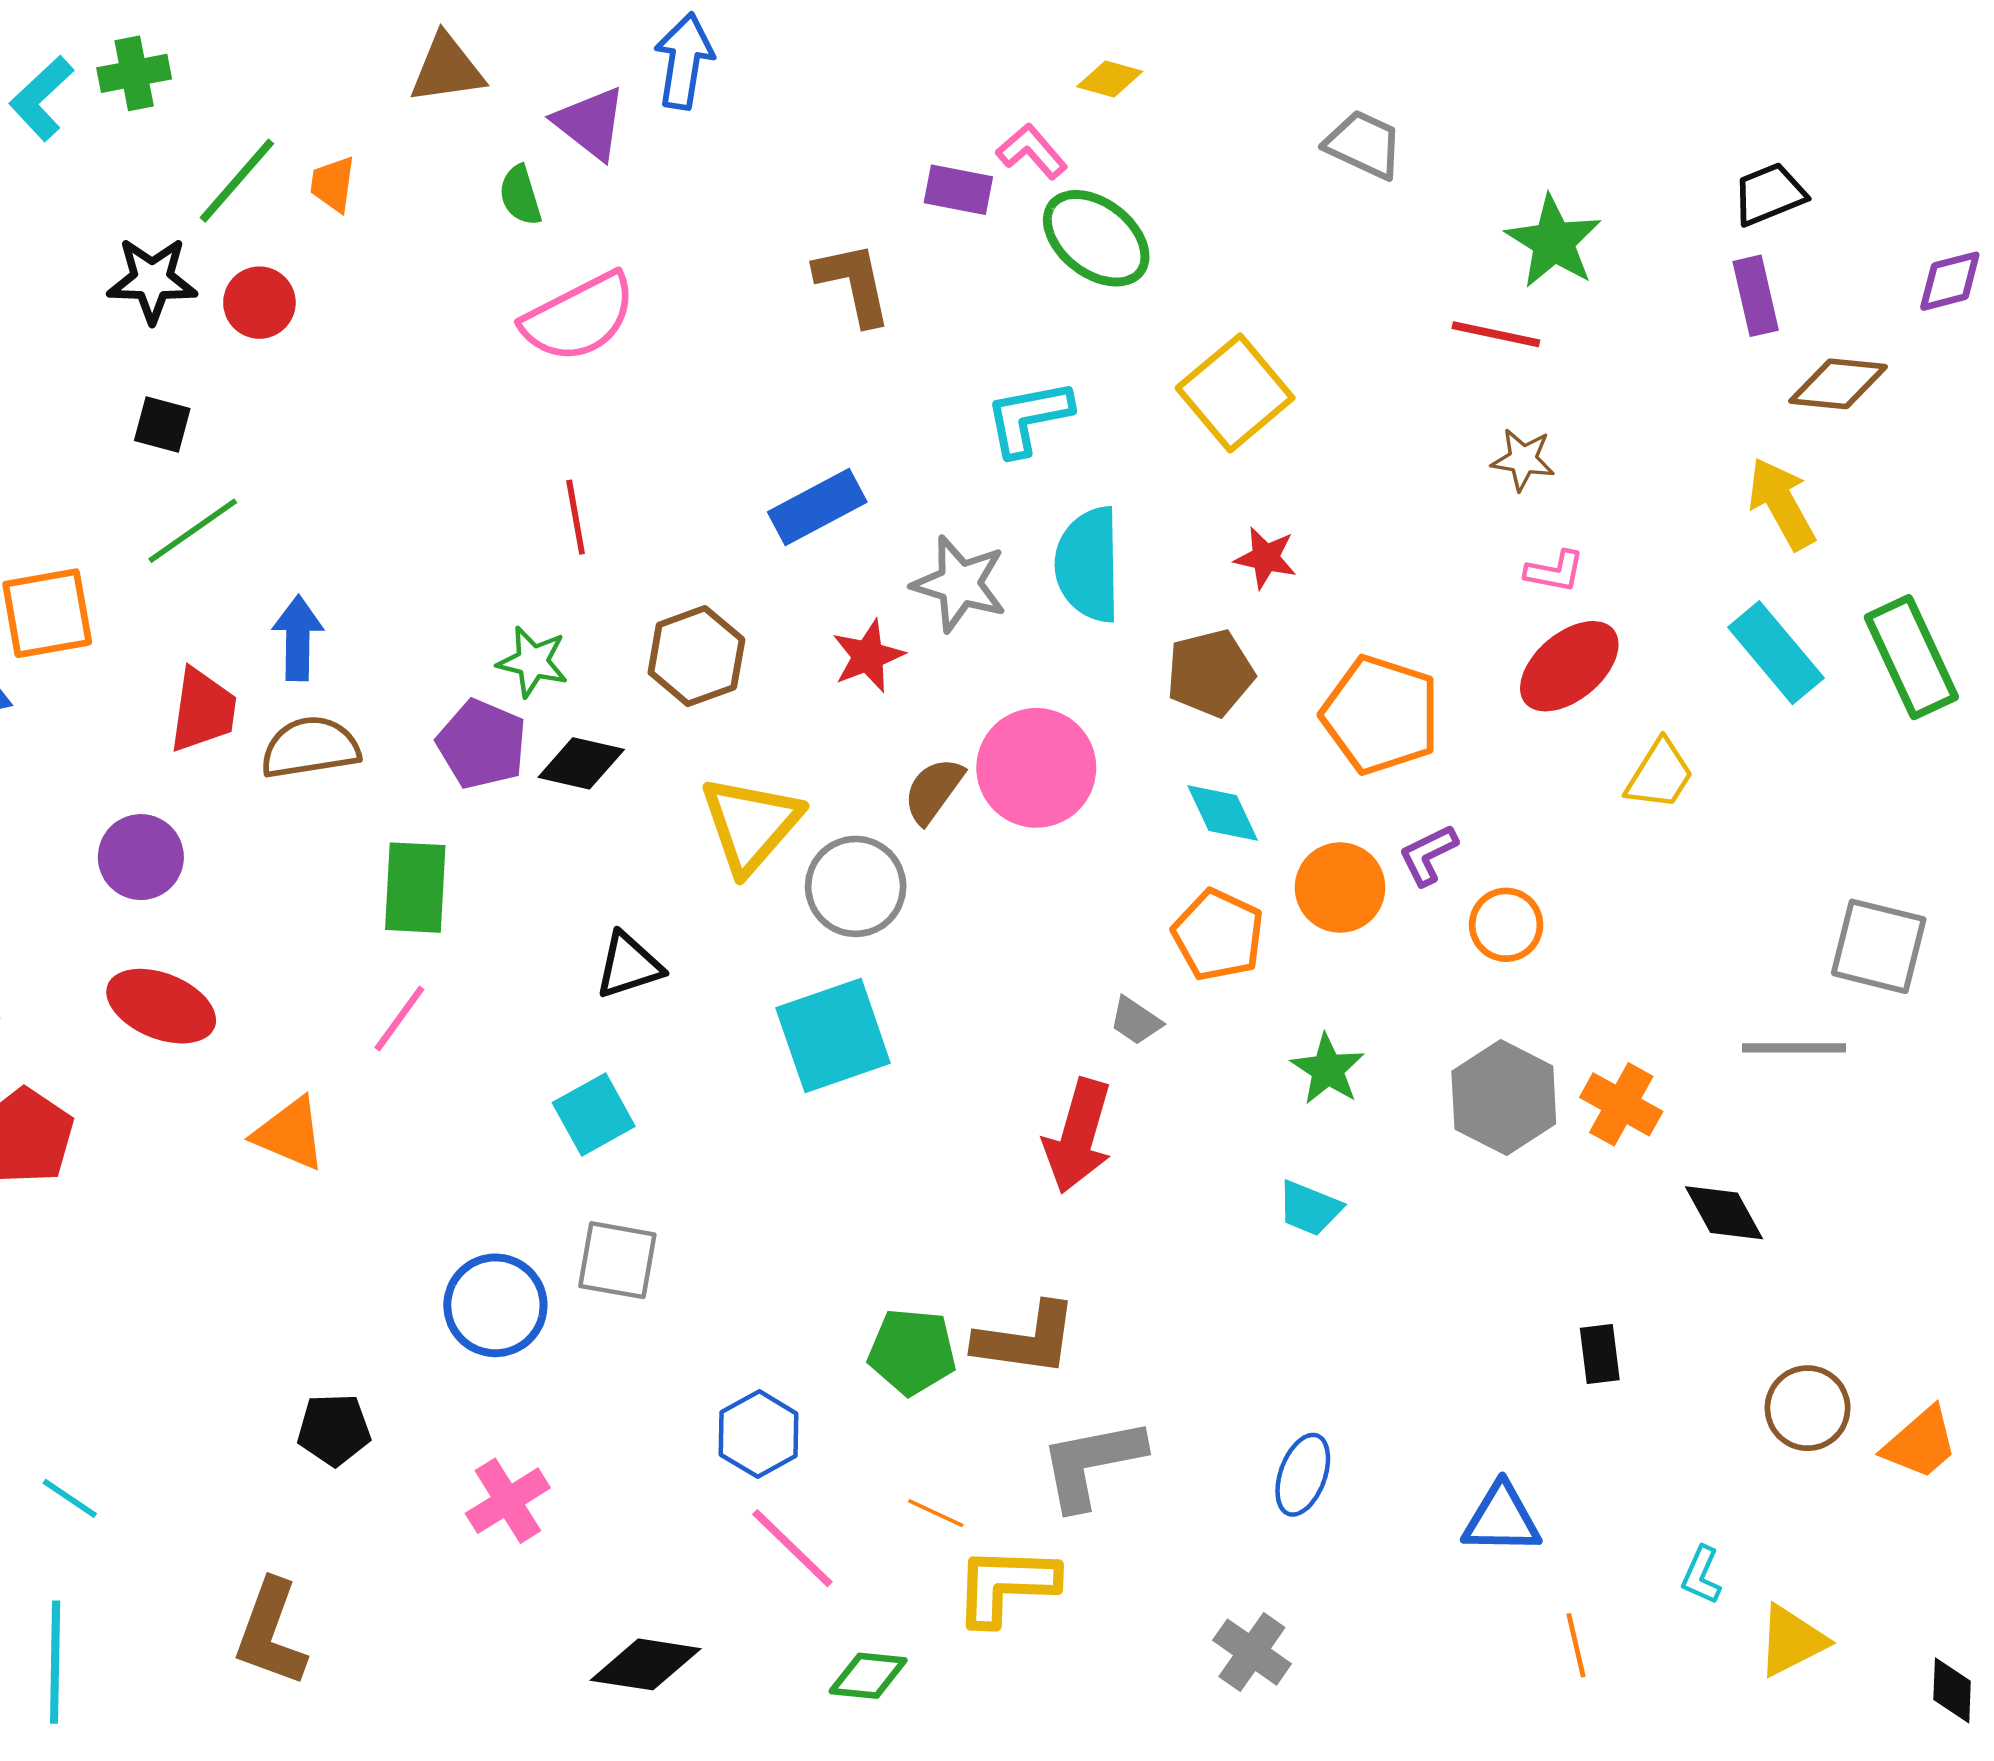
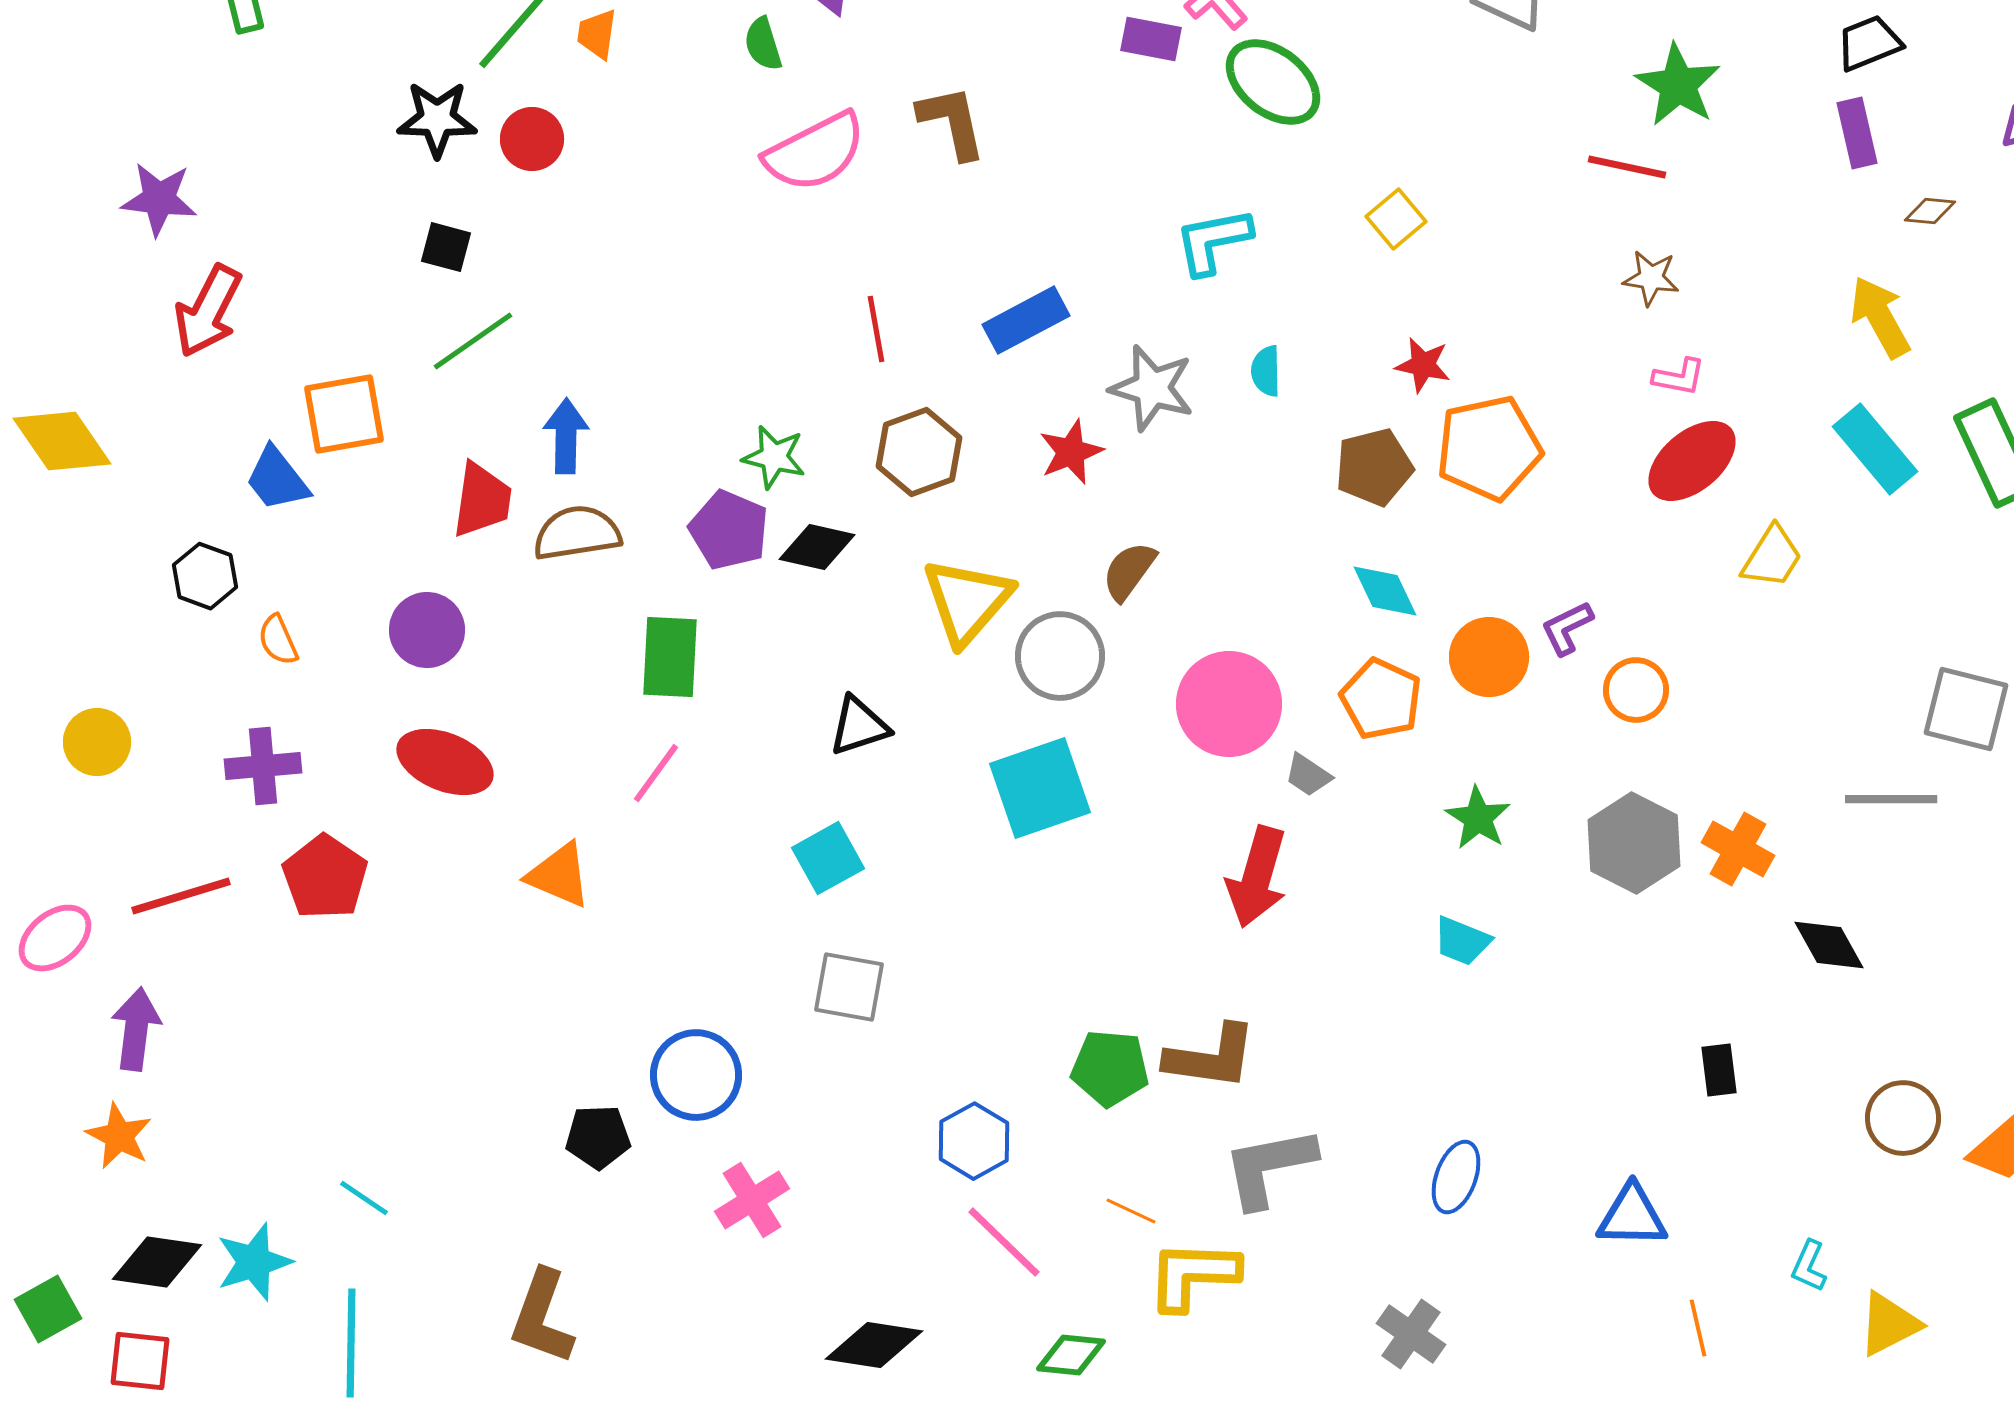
brown L-shape: (853, 283) -> (952, 122), moved
brown diamond: (1838, 384) -> (1930, 211), size x0.6
yellow square: (1235, 393) -> (1396, 219), size x0.6
red line: (576, 517) -> (876, 329), moved
cyan semicircle: (1088, 565) -> (1266, 371), size x0.5
orange pentagon: (1381, 715) -> (1489, 448), moved, turned -30
pink circle: (1036, 768) -> (1229, 704), moved
blue circle: (495, 1305) -> (696, 1075), moved

